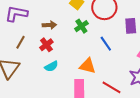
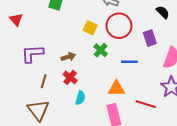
blue line: (106, 44) -> (129, 62), turned -42
cyan semicircle: (51, 66) -> (80, 98), turned -32

